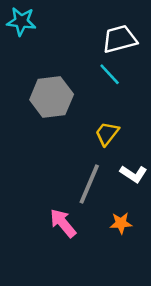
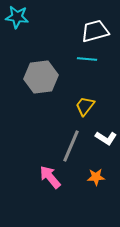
cyan line: (110, 74) -> (87, 59), turned -42

